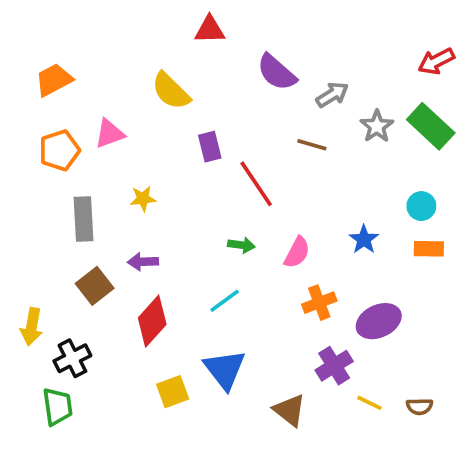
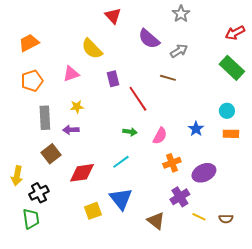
red triangle: (210, 30) -> (113, 16), turned 48
gray star: (377, 126) -> (181, 14), moved
pink triangle: (110, 134) -> (71, 74), moved
purple arrow: (143, 262) -> (71, 130), moved
red diamond: (152, 321) -> (82, 173), turned 40

